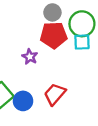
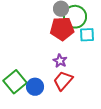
green circle: (82, 24) -> (75, 17), moved
purple star: (30, 57) -> (60, 61), moved

